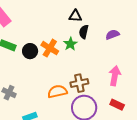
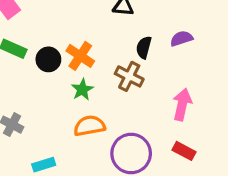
black semicircle: (84, 32) -> (144, 47), moved
green star: (70, 44) -> (82, 90), moved
brown cross: (79, 83) -> (129, 76), moved, turned 36

